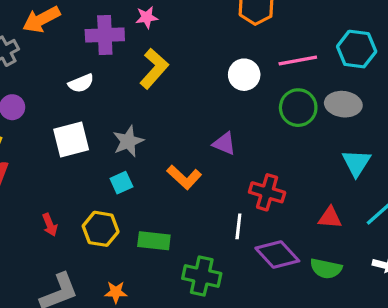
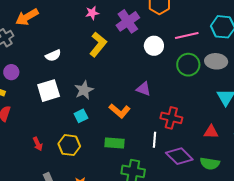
purple cross: (105, 35) -> (128, 21), moved, turned -30
green rectangle: (154, 241) -> (115, 143), moved

